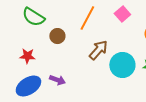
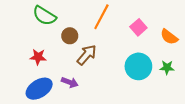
pink square: (122, 14) -> (138, 27), moved
brown arrow: (98, 50) -> (87, 55), moved

